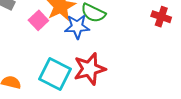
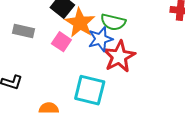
red star: (90, 69) -> (119, 57), moved

